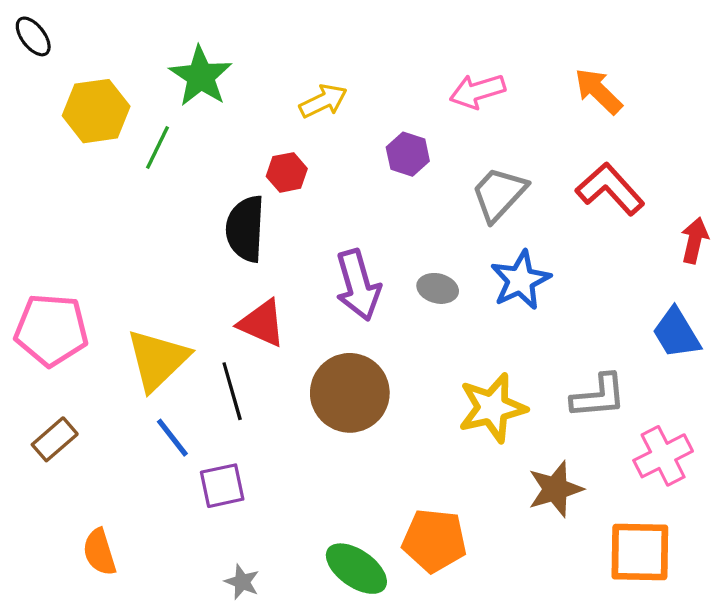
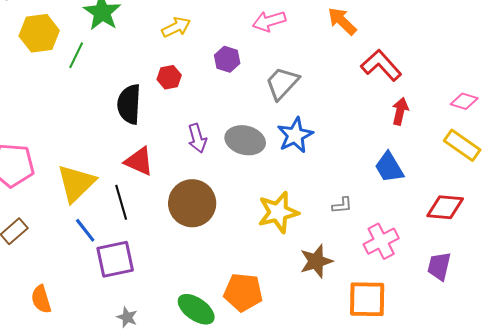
red hexagon: (287, 172) -> (169, 77), moved
red L-shape: (610, 189) -> (381, 65), moved
purple arrow: (358, 285) -> (197, 138), size x0.7
gray ellipse: (438, 288) -> (245, 140), size x1.6
gray L-shape: (598, 396) -> (342, 205), size x0.6
purple square: (222, 486) -> (115, 259), size x1.4

